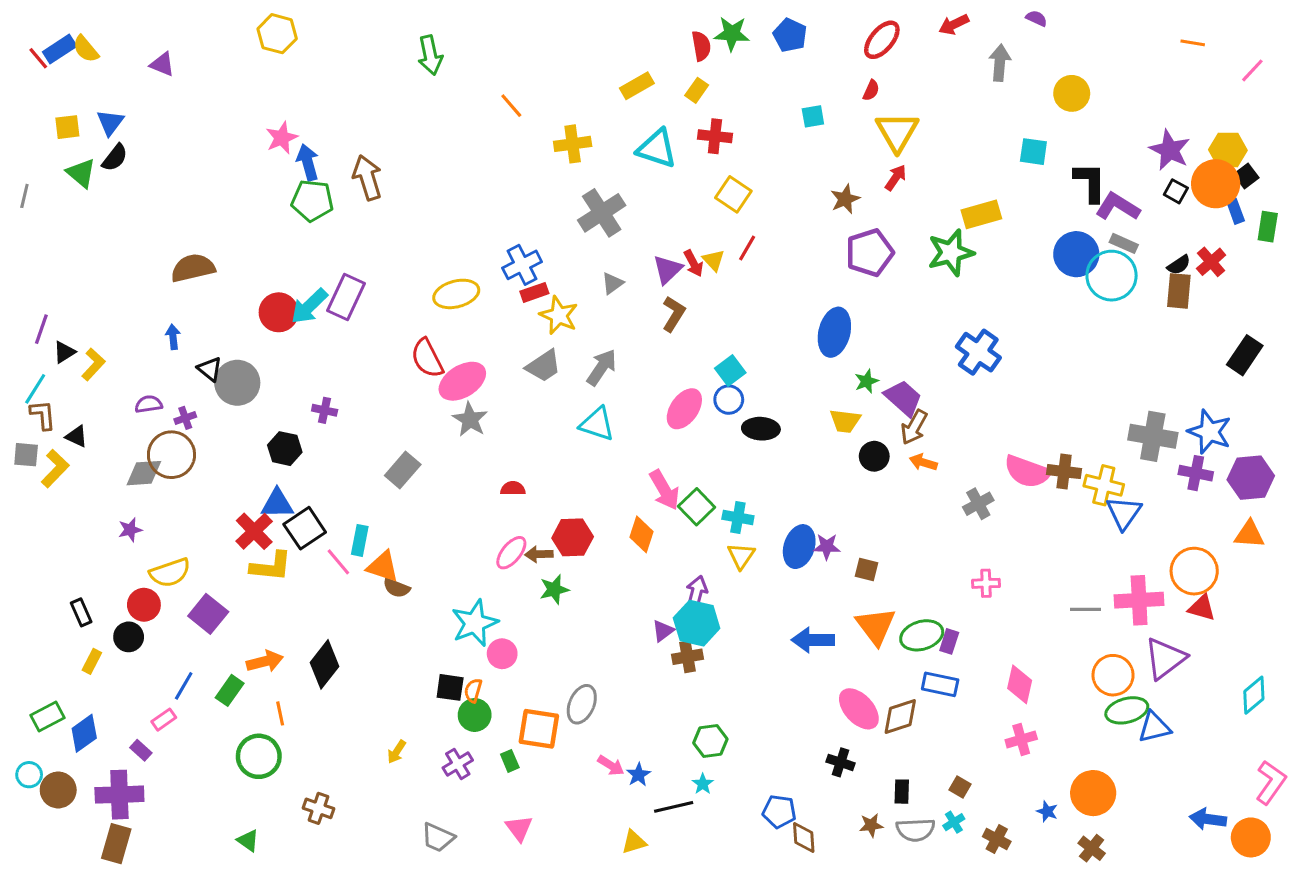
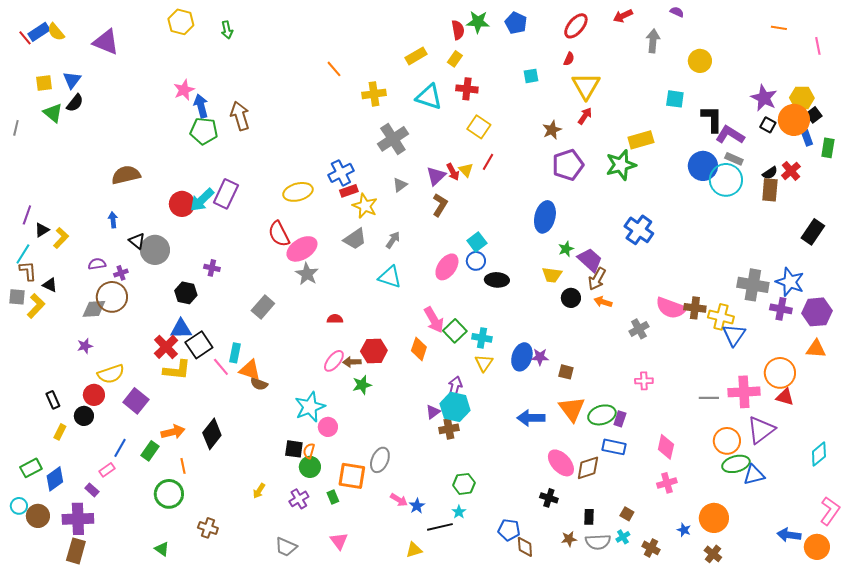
green arrow: (430, 55) -> (227, 30), moved, size x0.7
purple triangle: (162, 64) -> (106, 42), size x1.6
pink line: (1252, 70) -> (818, 46), turned -54
gray arrow: (602, 367) -> (393, 240), size x0.7

